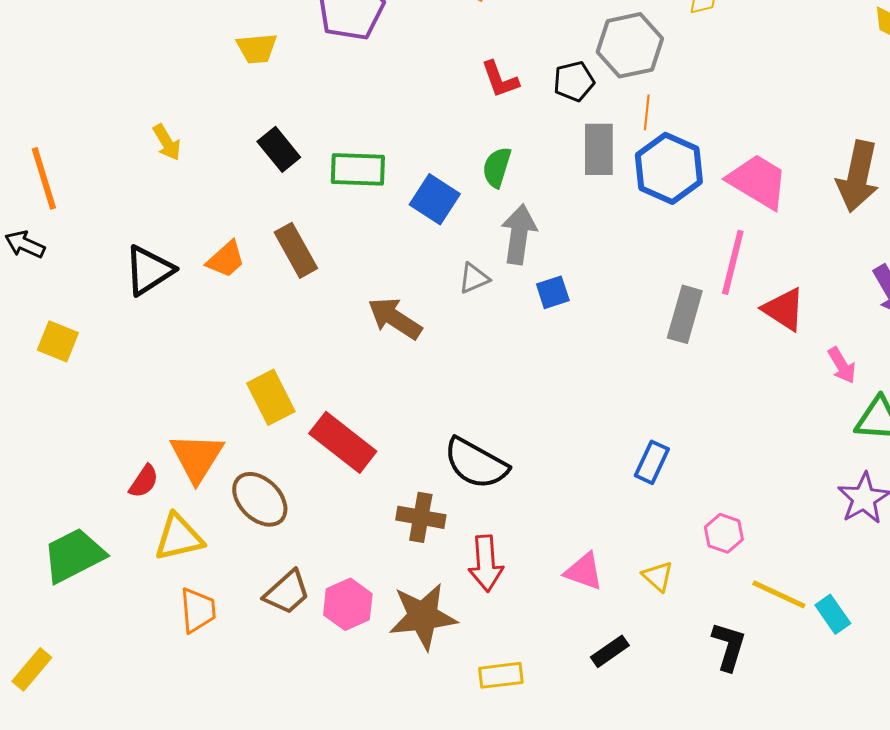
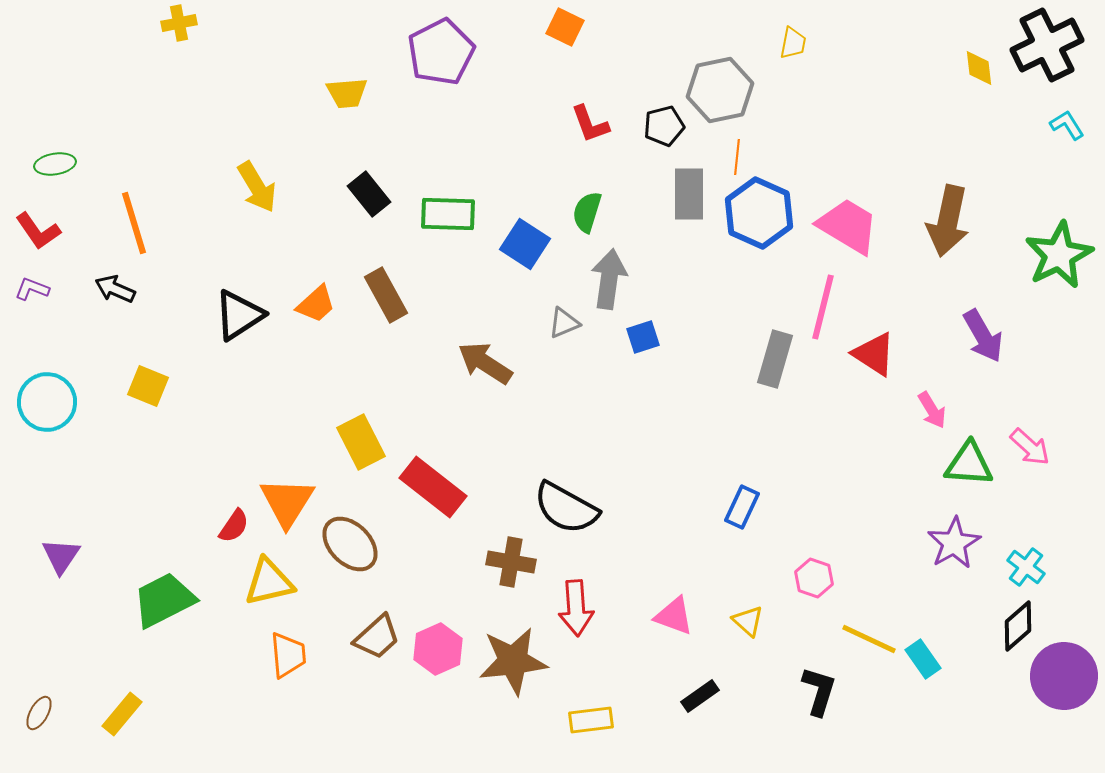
yellow arrow: (167, 142) -> (257, 187), size x1.4

